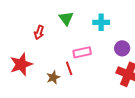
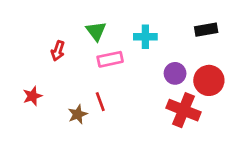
pink rectangle: (82, 52) -> (110, 59), moved
red star: (21, 64) -> (32, 96), size x0.6

